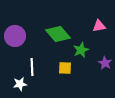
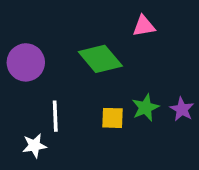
pink triangle: (99, 26) -> (144, 26), moved
green star: (81, 50) -> (145, 108), moved

